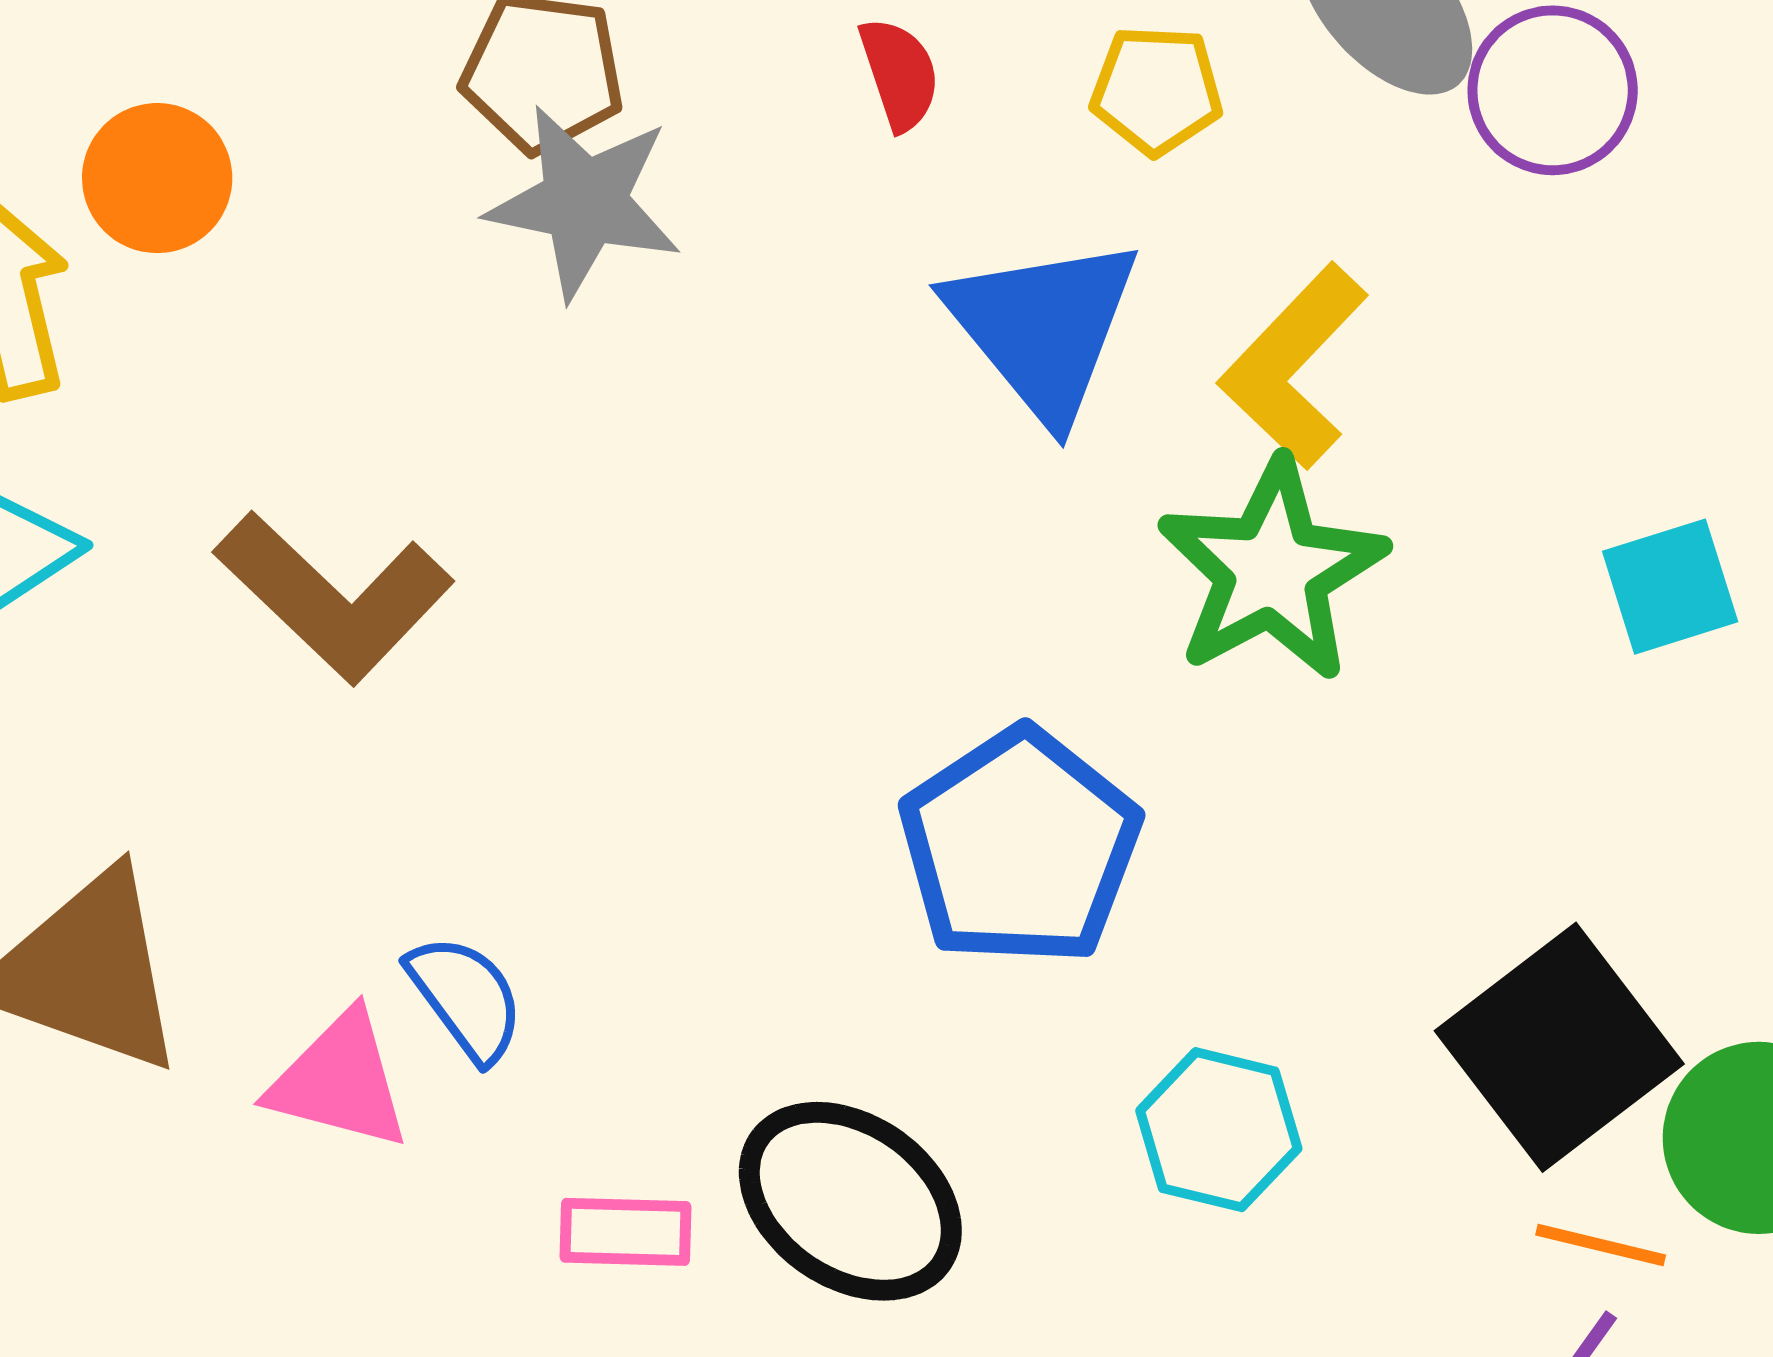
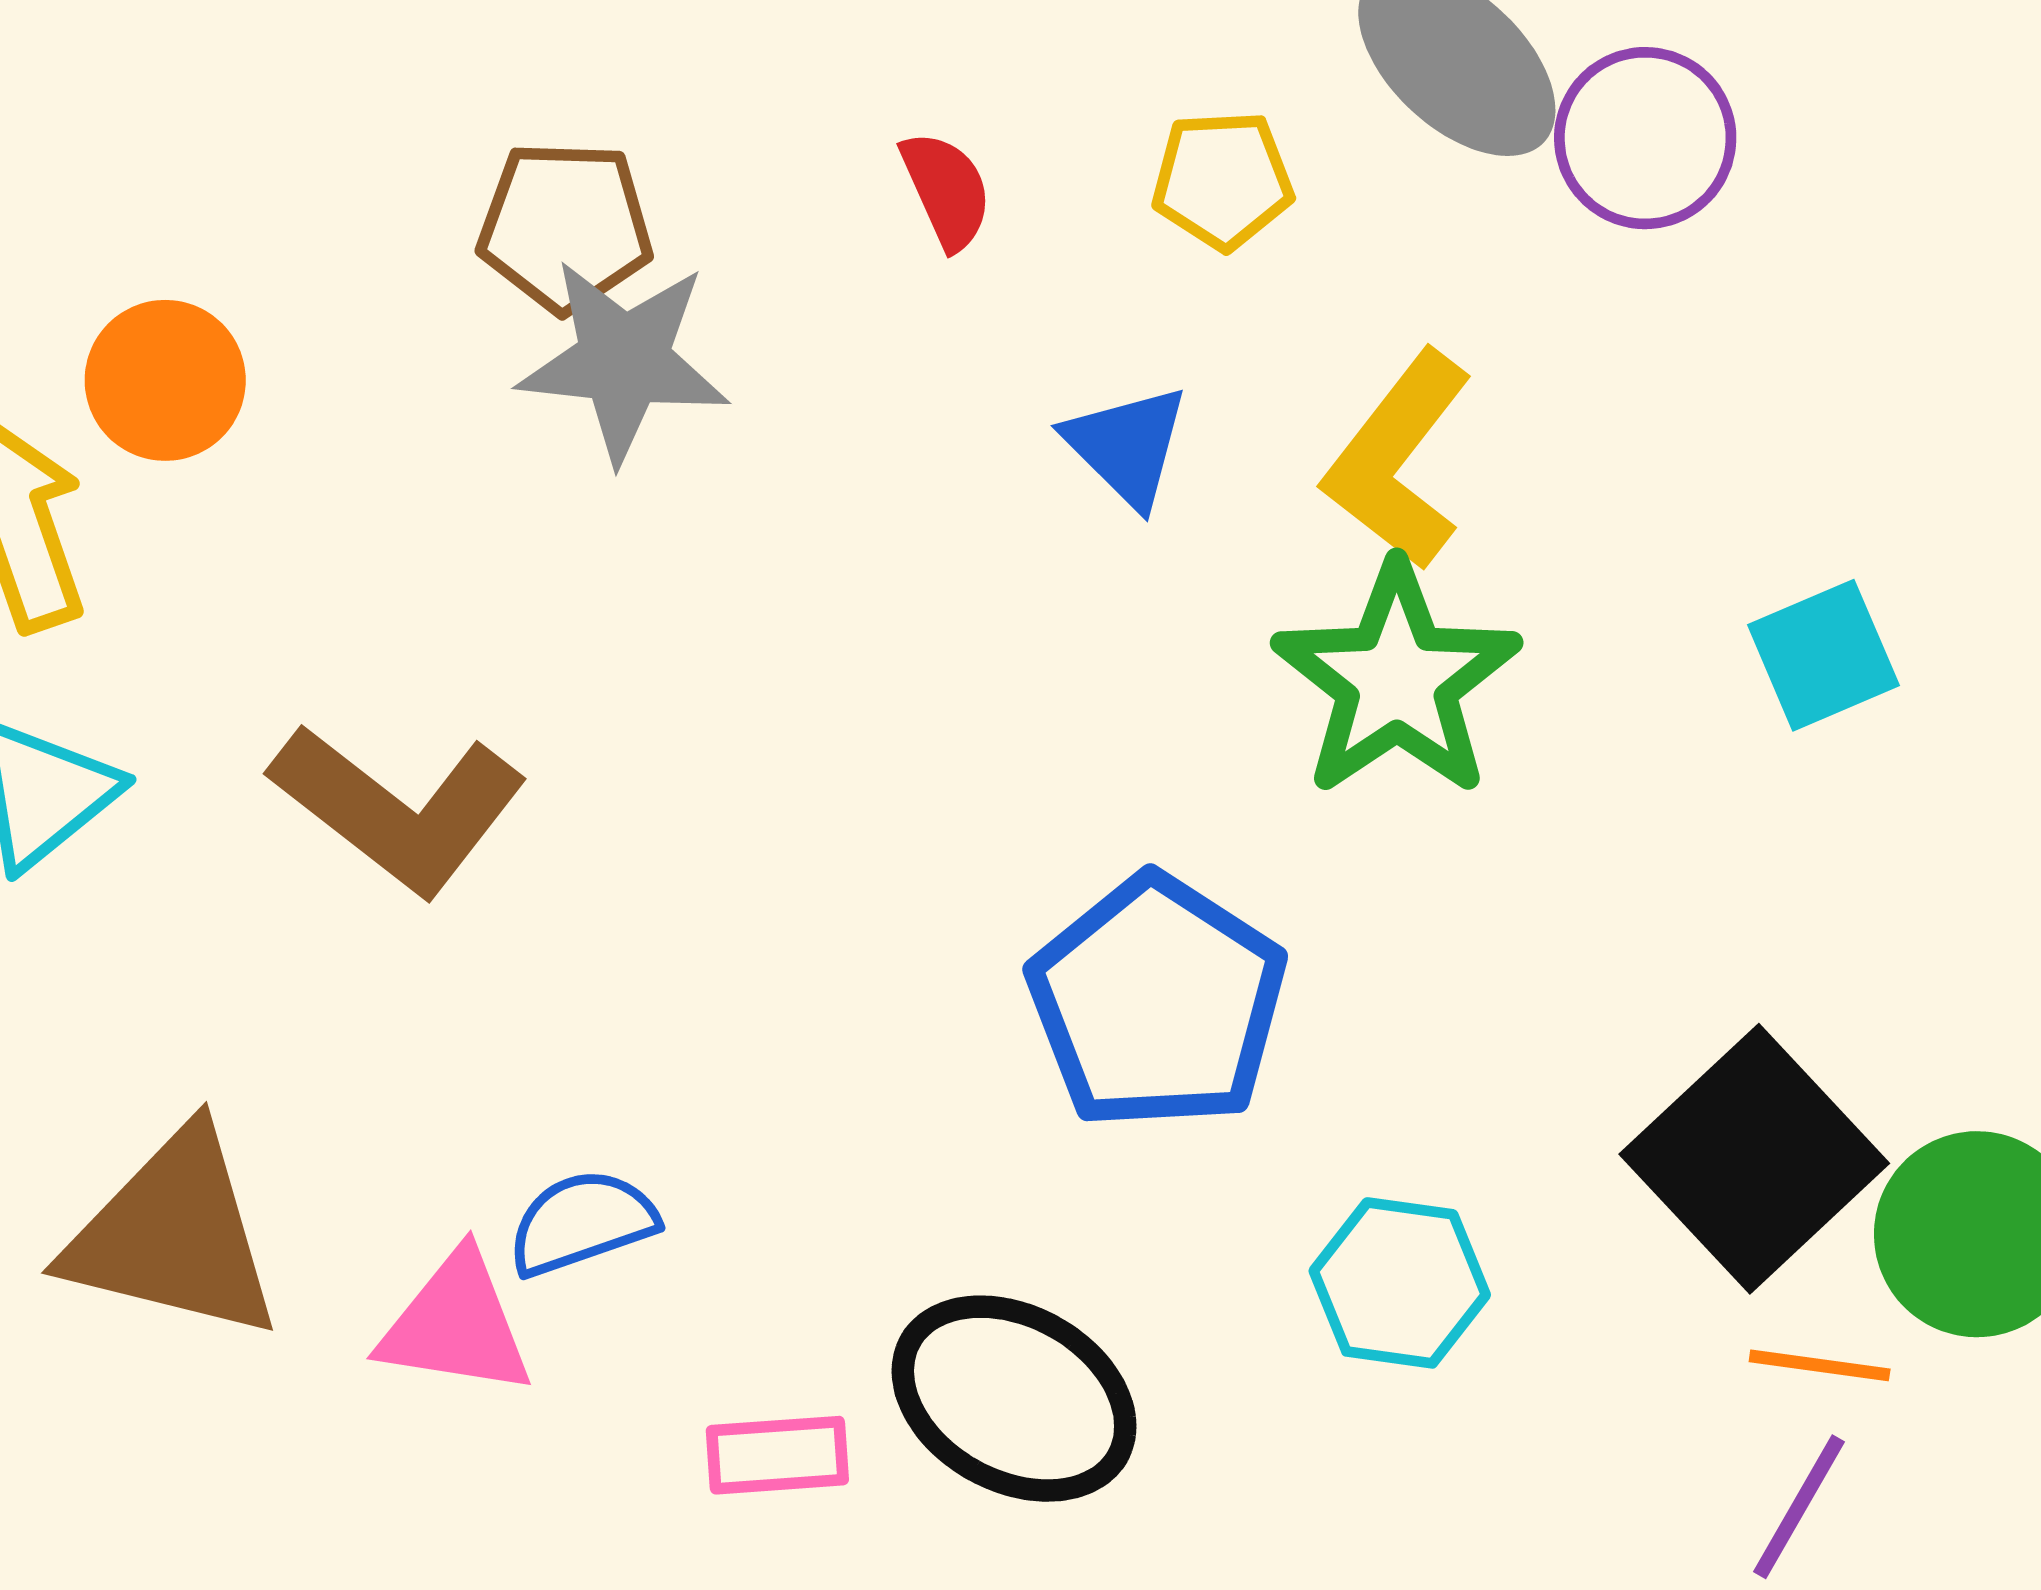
blue triangle: (1043, 328) -> (1127, 446), size x0.6
blue semicircle: (466, 998) -> (582, 1223), turned -67

